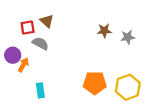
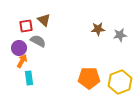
purple circle: (13, 55) -> (19, 48), moved
cyan rectangle: (40, 90) -> (29, 78), moved

